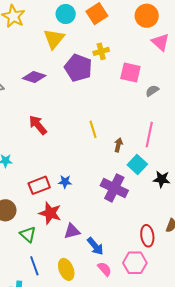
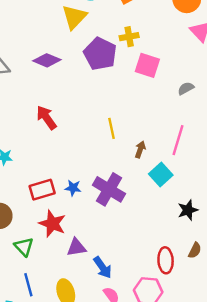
pink square: (130, 73) -> (147, 65), moved
black star: (162, 179) -> (188, 210), moved, turned -30
purple cross: (114, 188) -> (109, 189), moved

